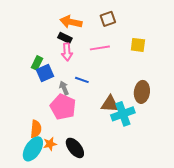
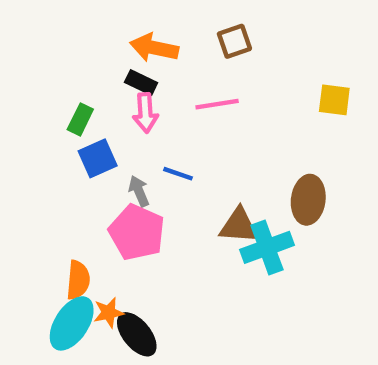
yellow square: (138, 45) -> (334, 100), moved
green rectangle: (37, 63) -> (80, 119), moved
black ellipse: (75, 148) -> (137, 334), moved

